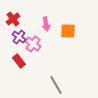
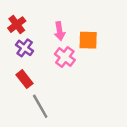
pink cross: (33, 44) -> (65, 57), moved
gray line: (56, 85) -> (40, 106), moved

